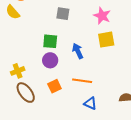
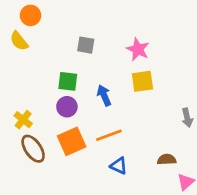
yellow cross: (18, 71) -> (23, 120), turned -32
orange line: (82, 81) -> (109, 135), turned -30
orange square: (54, 86) -> (72, 141), size x1.5

